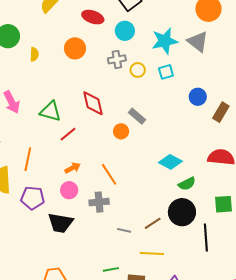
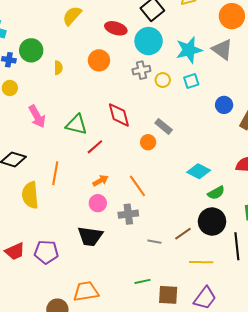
cyan circle: (125, 31) -> (149, 41), size x1.4
purple pentagon: (33, 198) -> (46, 252), moved
yellow line: (152, 253) -> (201, 262), moved

